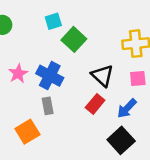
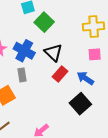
black triangle: (102, 76) -> (53, 53), moved
blue arrow: (127, 108) -> (85, 78), turned 78

